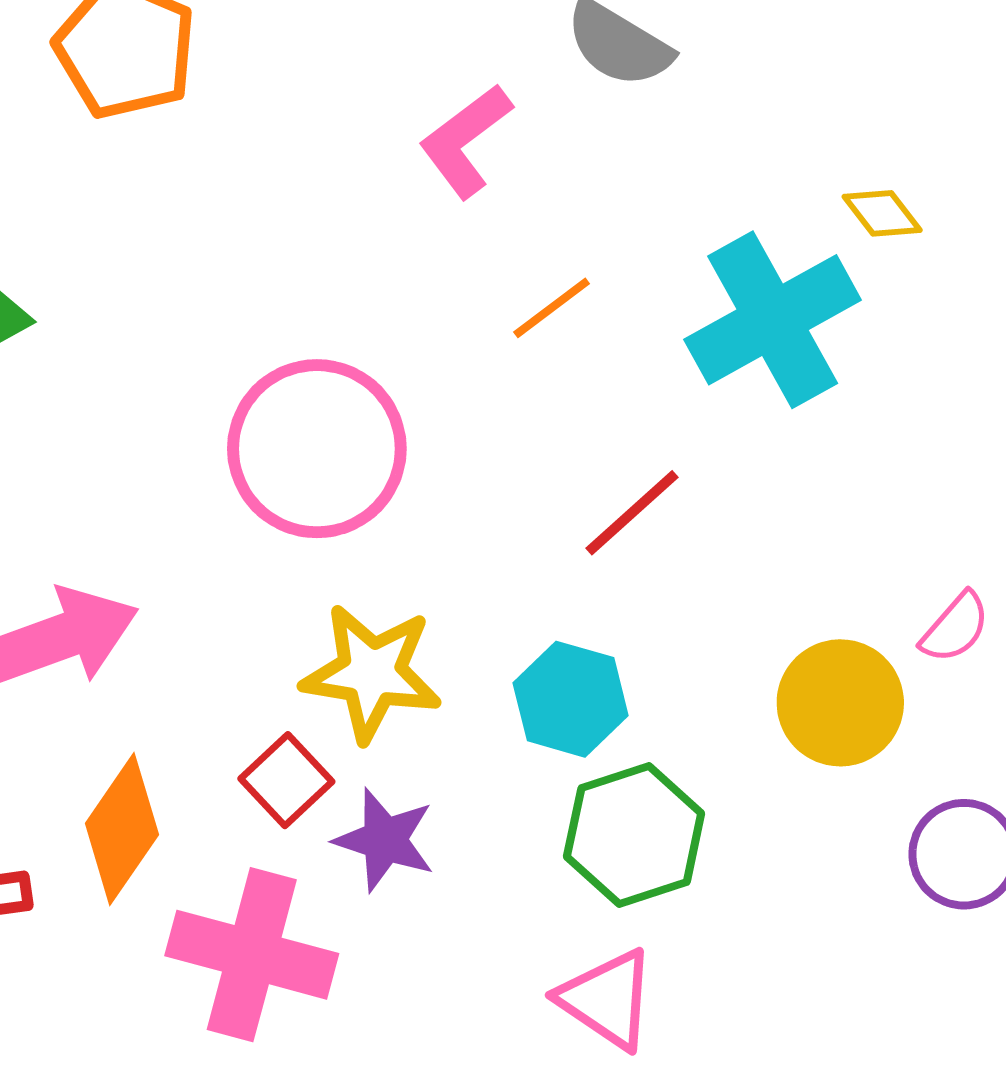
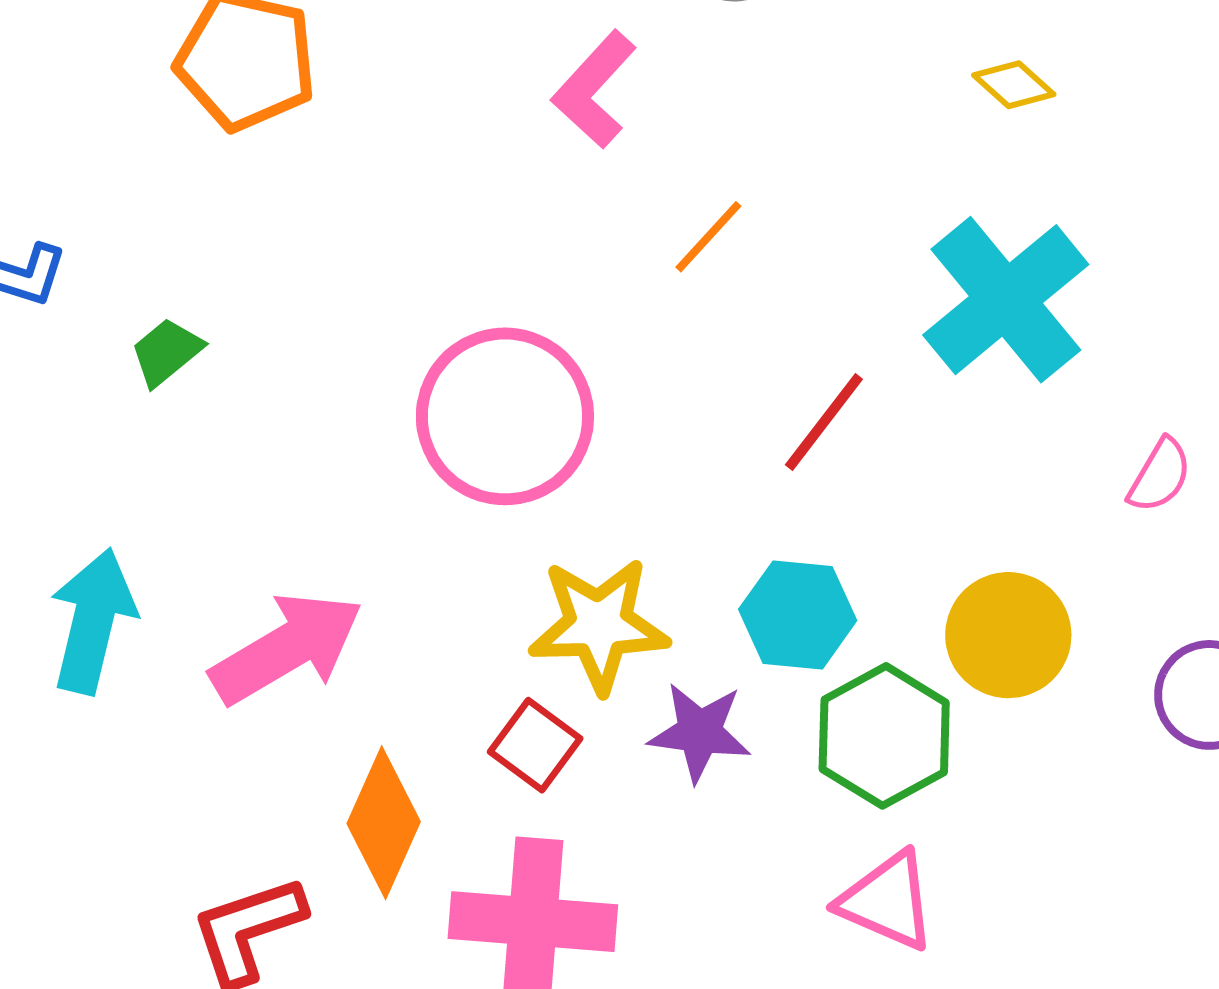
cyan cross: (773, 320) -> (1006, 300), moved
yellow circle: (840, 703) -> (1008, 635), moved
purple star: (385, 840) -> (700, 732), moved

